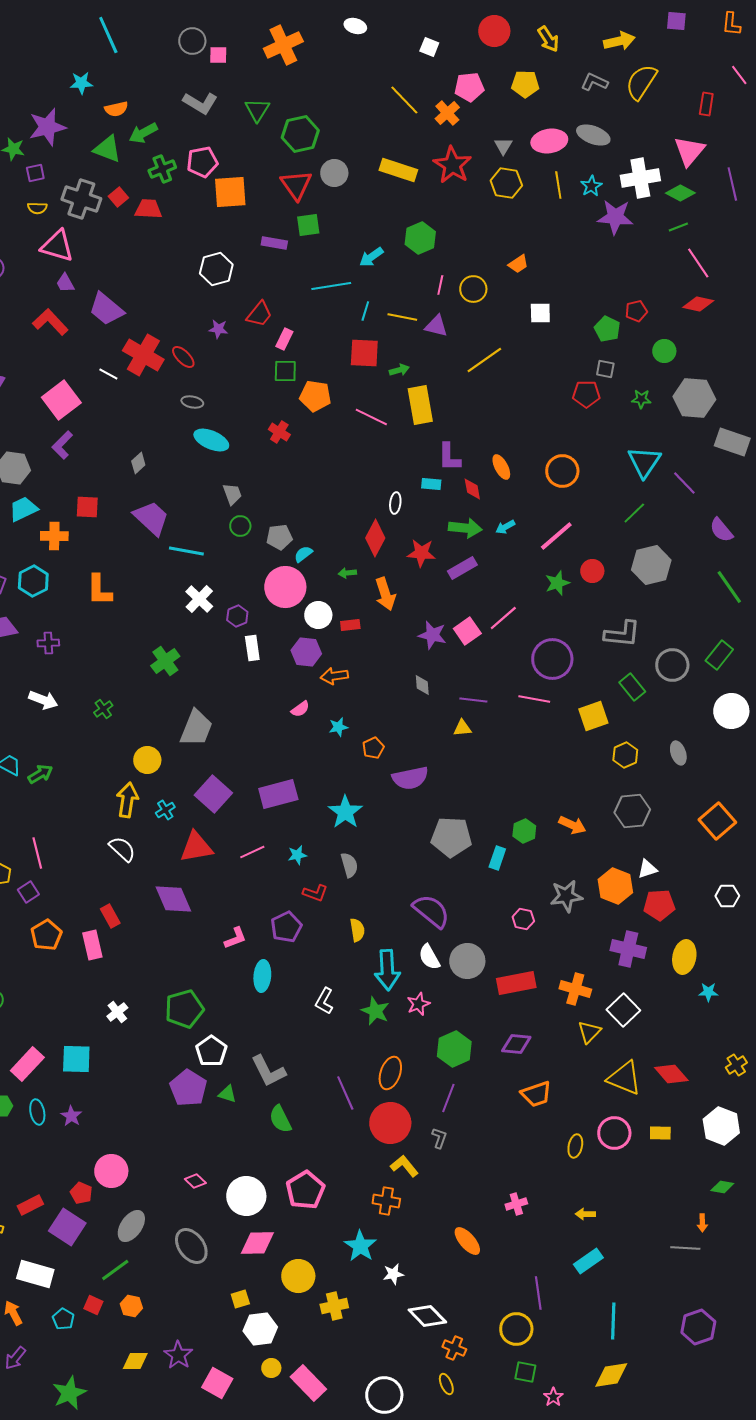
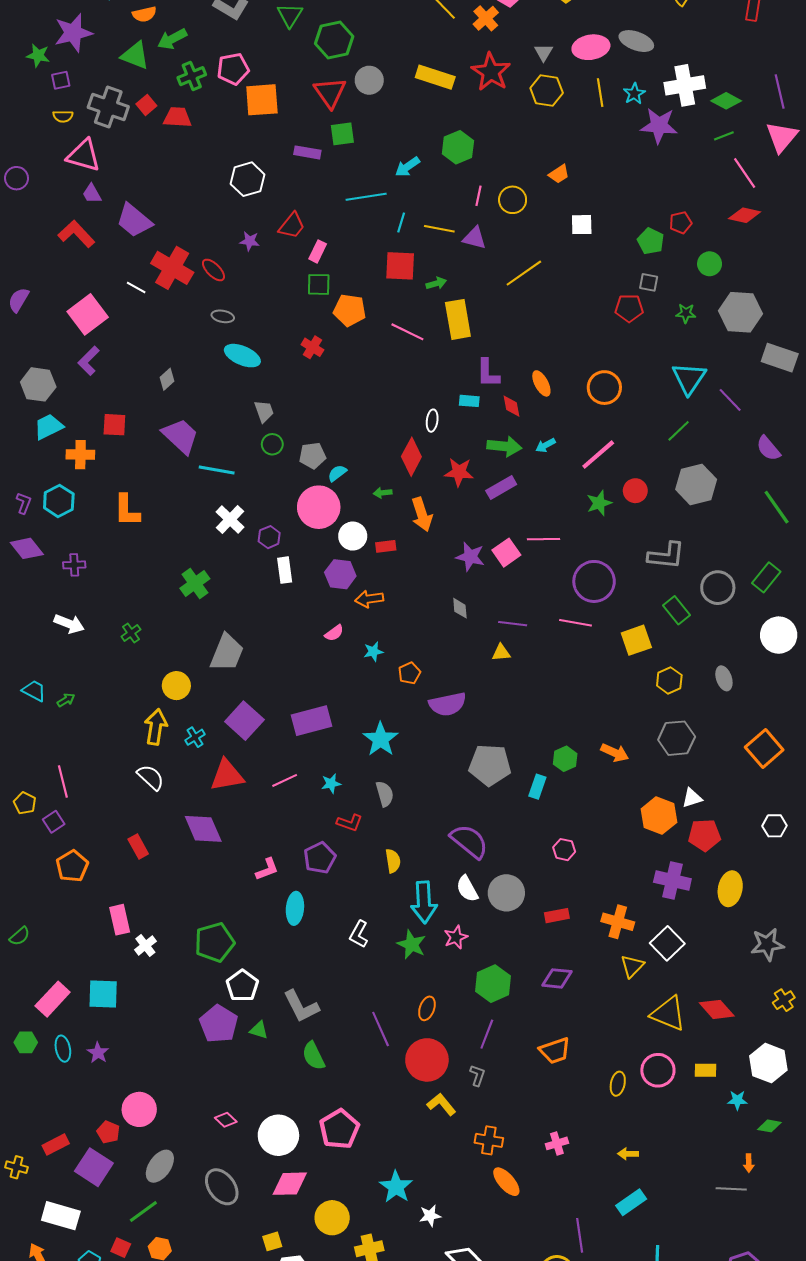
pink triangle: (689, 151) -> (782, 137), moved
pink line: (503, 618) -> (543, 539), turned 40
green arrow: (40, 774) -> (66, 700), size x0.7
gray star: (566, 896) -> (767, 944), moved
pink rectangle: (92, 945) -> (120, 920), moved
red rectangle: (516, 983) -> (557, 916), size x0.6
cyan star: (708, 992) -> (737, 1100), moved
orange ellipse: (390, 1073) -> (427, 1008), size x0.7
orange trapezoid: (536, 1094) -> (555, 1051), moved
orange cross: (386, 1201) -> (489, 1140), moved

